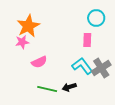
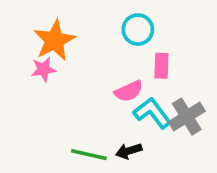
cyan circle: (96, 18) -> (138, 30), moved
pink semicircle: (39, 62) -> (129, 91), moved

